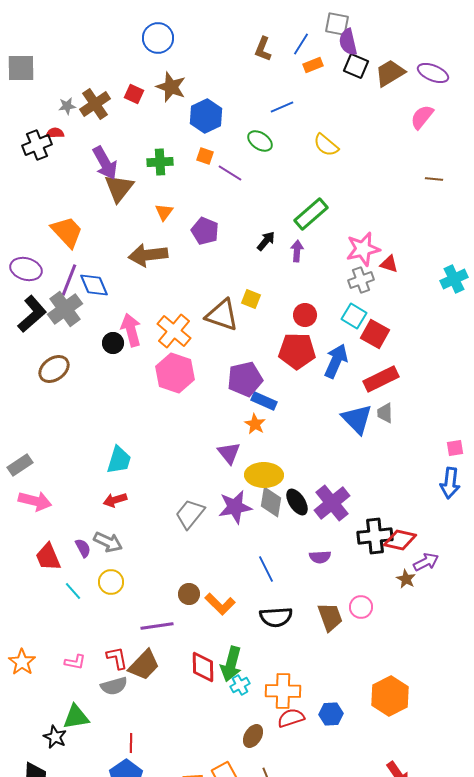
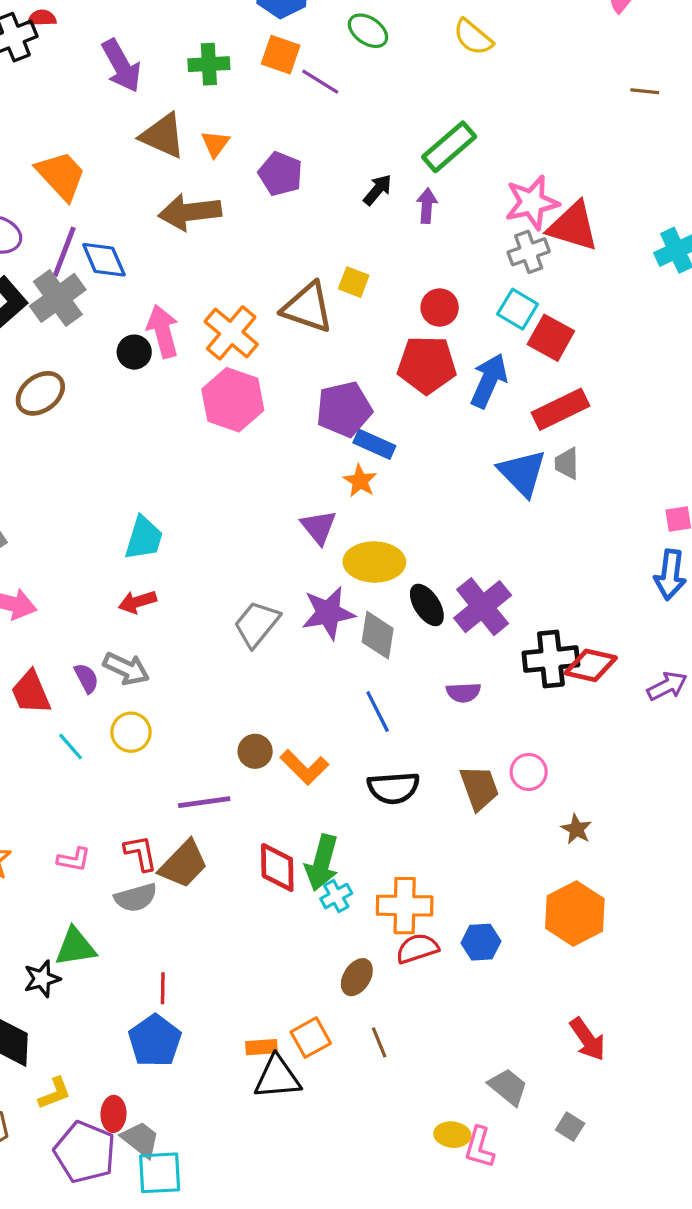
orange square: (205, 156) -> (281, 55), size x1.4
brown triangle: (119, 188) -> (163, 136), moved, turned -44
red triangle: (389, 264) -> (573, 226), size x1.8
gray diamond: (271, 502) -> (378, 635), moved
purple arrow: (426, 562) -> (667, 686), moved
brown star: (406, 579) -> (576, 829), moved
black star: (55, 737) -> (42, 979), turned 30

